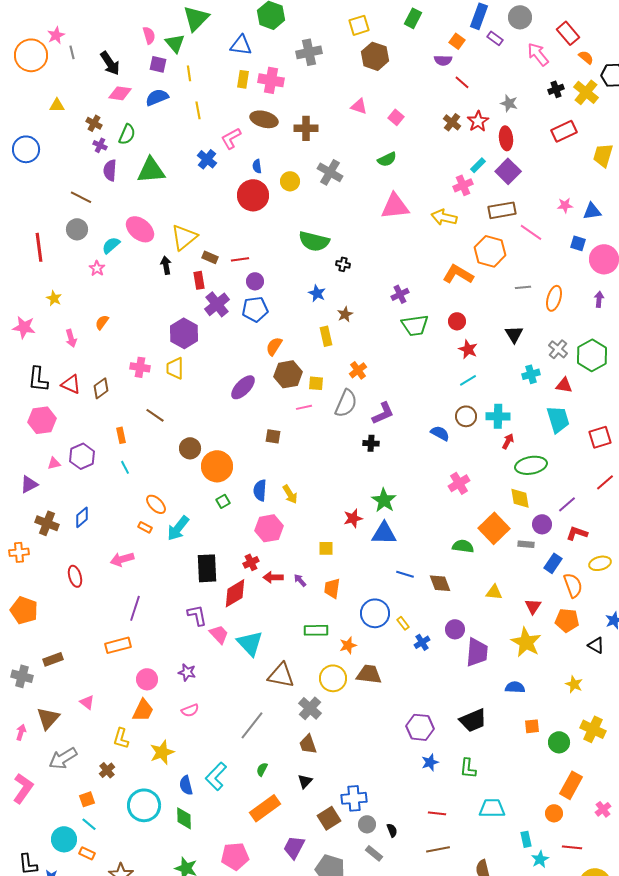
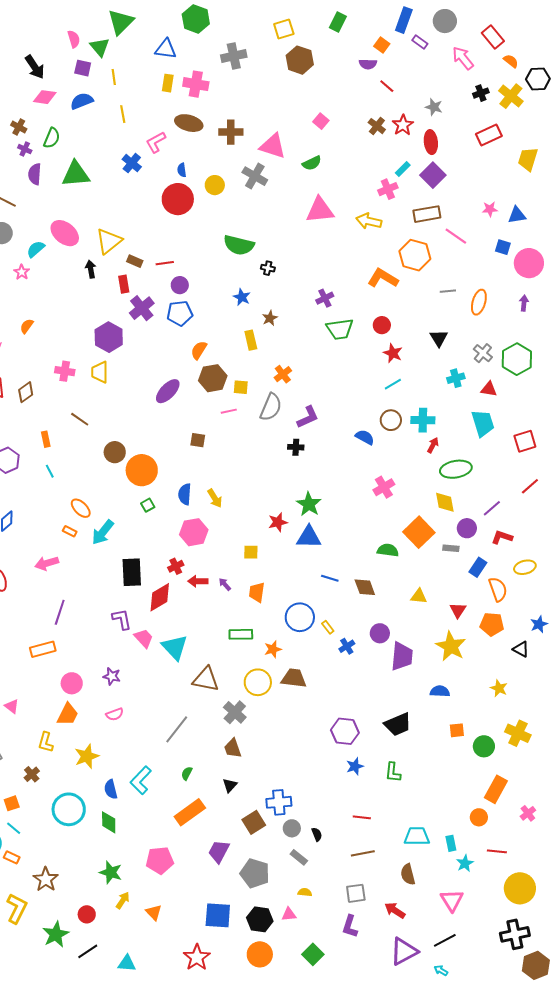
pink triangle: (359, 106) -> (273, 146), moved, size x1.6
cyan trapezoid: (492, 808) -> (417, 836), moved

